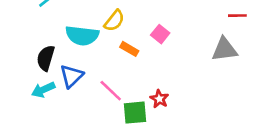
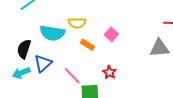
yellow semicircle: (114, 21) -> (77, 23), turned 48
red star: (159, 99) -> (109, 72), moved

